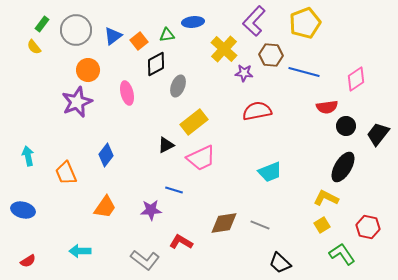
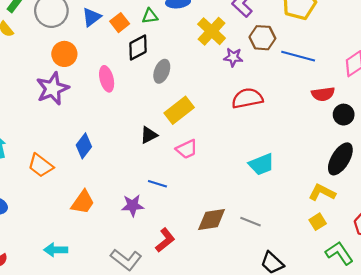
pink trapezoid: (201, 158) -> (187, 149), size x0.7
orange trapezoid: (66, 173) -> (41, 165), turned -30
red L-shape: (181, 242) -> (165, 240), turned 110

